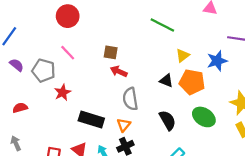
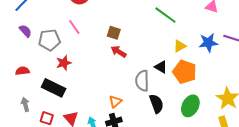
blue star: (217, 61) -> (208, 43), moved
gray pentagon: (44, 71) -> (49, 40), turned -30
gray semicircle: (130, 99) -> (142, 81), moved
green ellipse: (204, 117) -> (190, 106), turned 75
black rectangle: (91, 119) -> (54, 88), moved
gray arrow: (16, 143) -> (25, 104), moved

